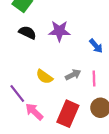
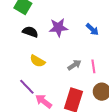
blue arrow: (96, 46) -> (92, 29), moved
yellow semicircle: (44, 77) -> (38, 61), moved

